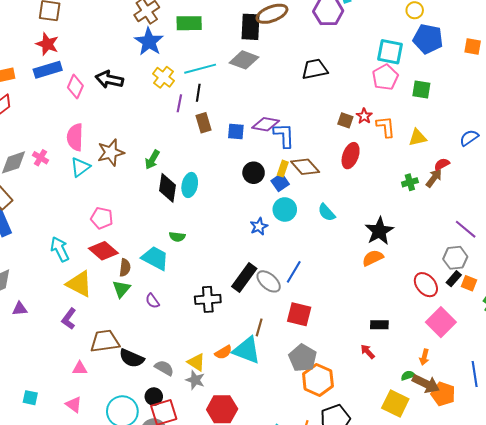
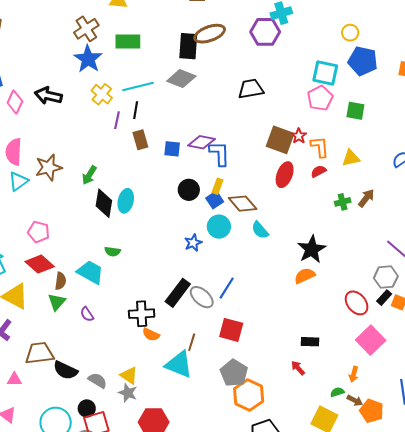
brown square: (345, 120) -> (280, 140), size x1.8
red semicircle: (442, 164) -> (318, 171), moved
brown diamond: (305, 167) -> (243, 204), moved
orange semicircle: (223, 352) -> (151, 335), moved, turned 54
brown arrow: (426, 384) -> (355, 400), size x0.6

